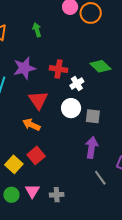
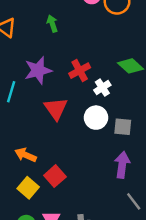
red cross: (59, 69) -> (80, 71), turned -36
orange arrow: (31, 125) -> (26, 155), moved

